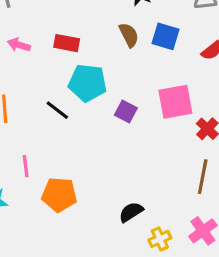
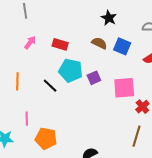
brown semicircle: (129, 35) -> (99, 43), turned -42
pink arrow: (19, 45) -> (30, 43), turned 104
purple square: (126, 111) -> (94, 78), moved, turned 32

